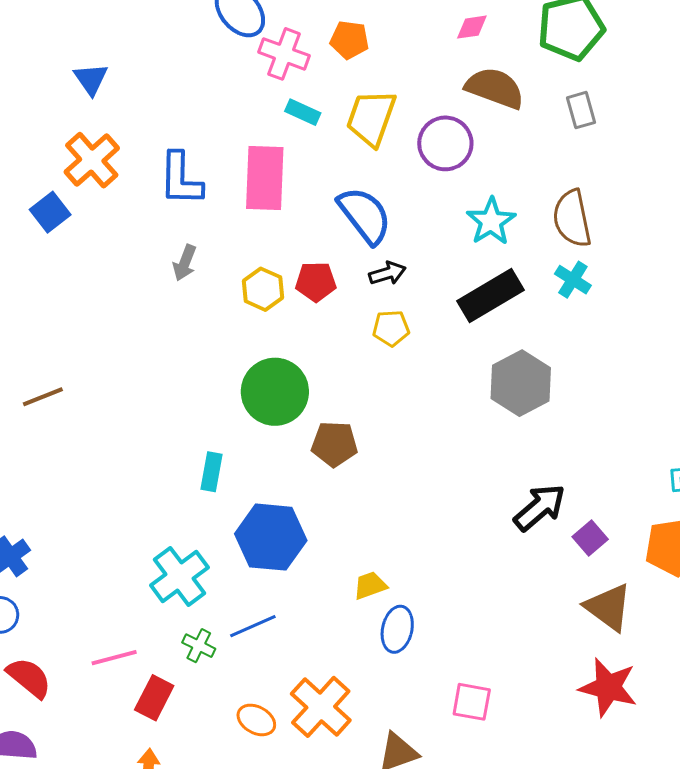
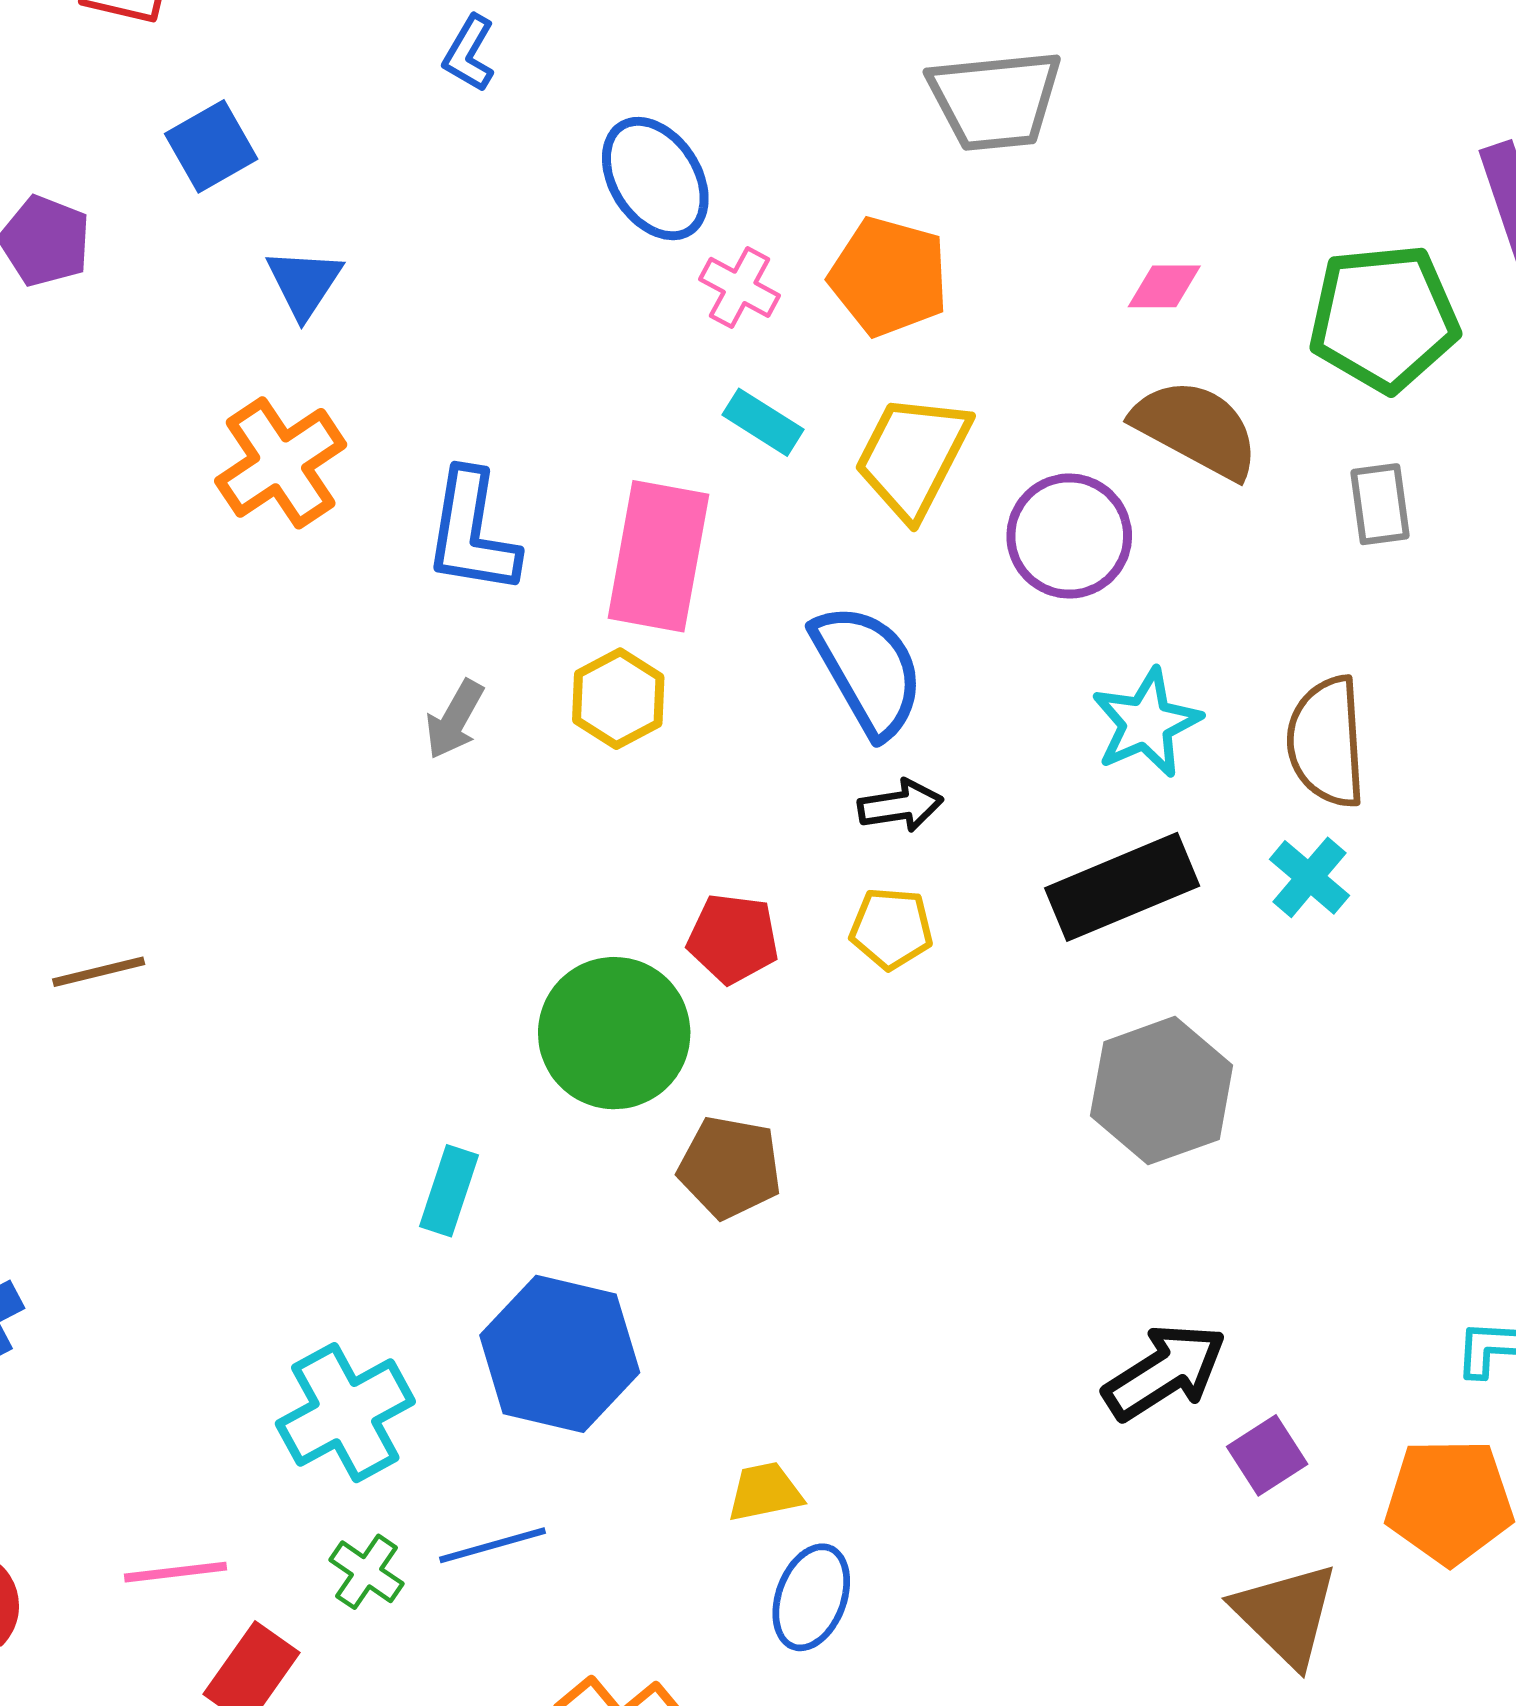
orange pentagon: (349, 40) -> (889, 277), size x1.4
pink cross: (284, 54) -> (740, 287), size x0.7
blue square: (50, 212) -> (211, 146), moved
red pentagon: (316, 282) -> (733, 938), moved
yellow hexagon: (263, 289) -> (618, 699), moved

